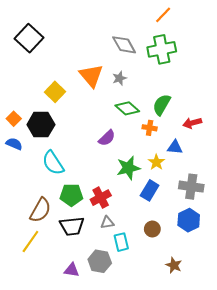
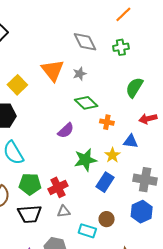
green cross: (162, 49) -> (121, 47), size x0.6
green semicircle: (162, 105) -> (134, 87), moved
cyan rectangle: (121, 242) -> (87, 231), moved, turned -60

